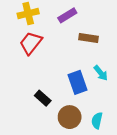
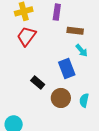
purple rectangle: (67, 15) -> (57, 12), turned -49
cyan arrow: (101, 73) -> (82, 50), moved

